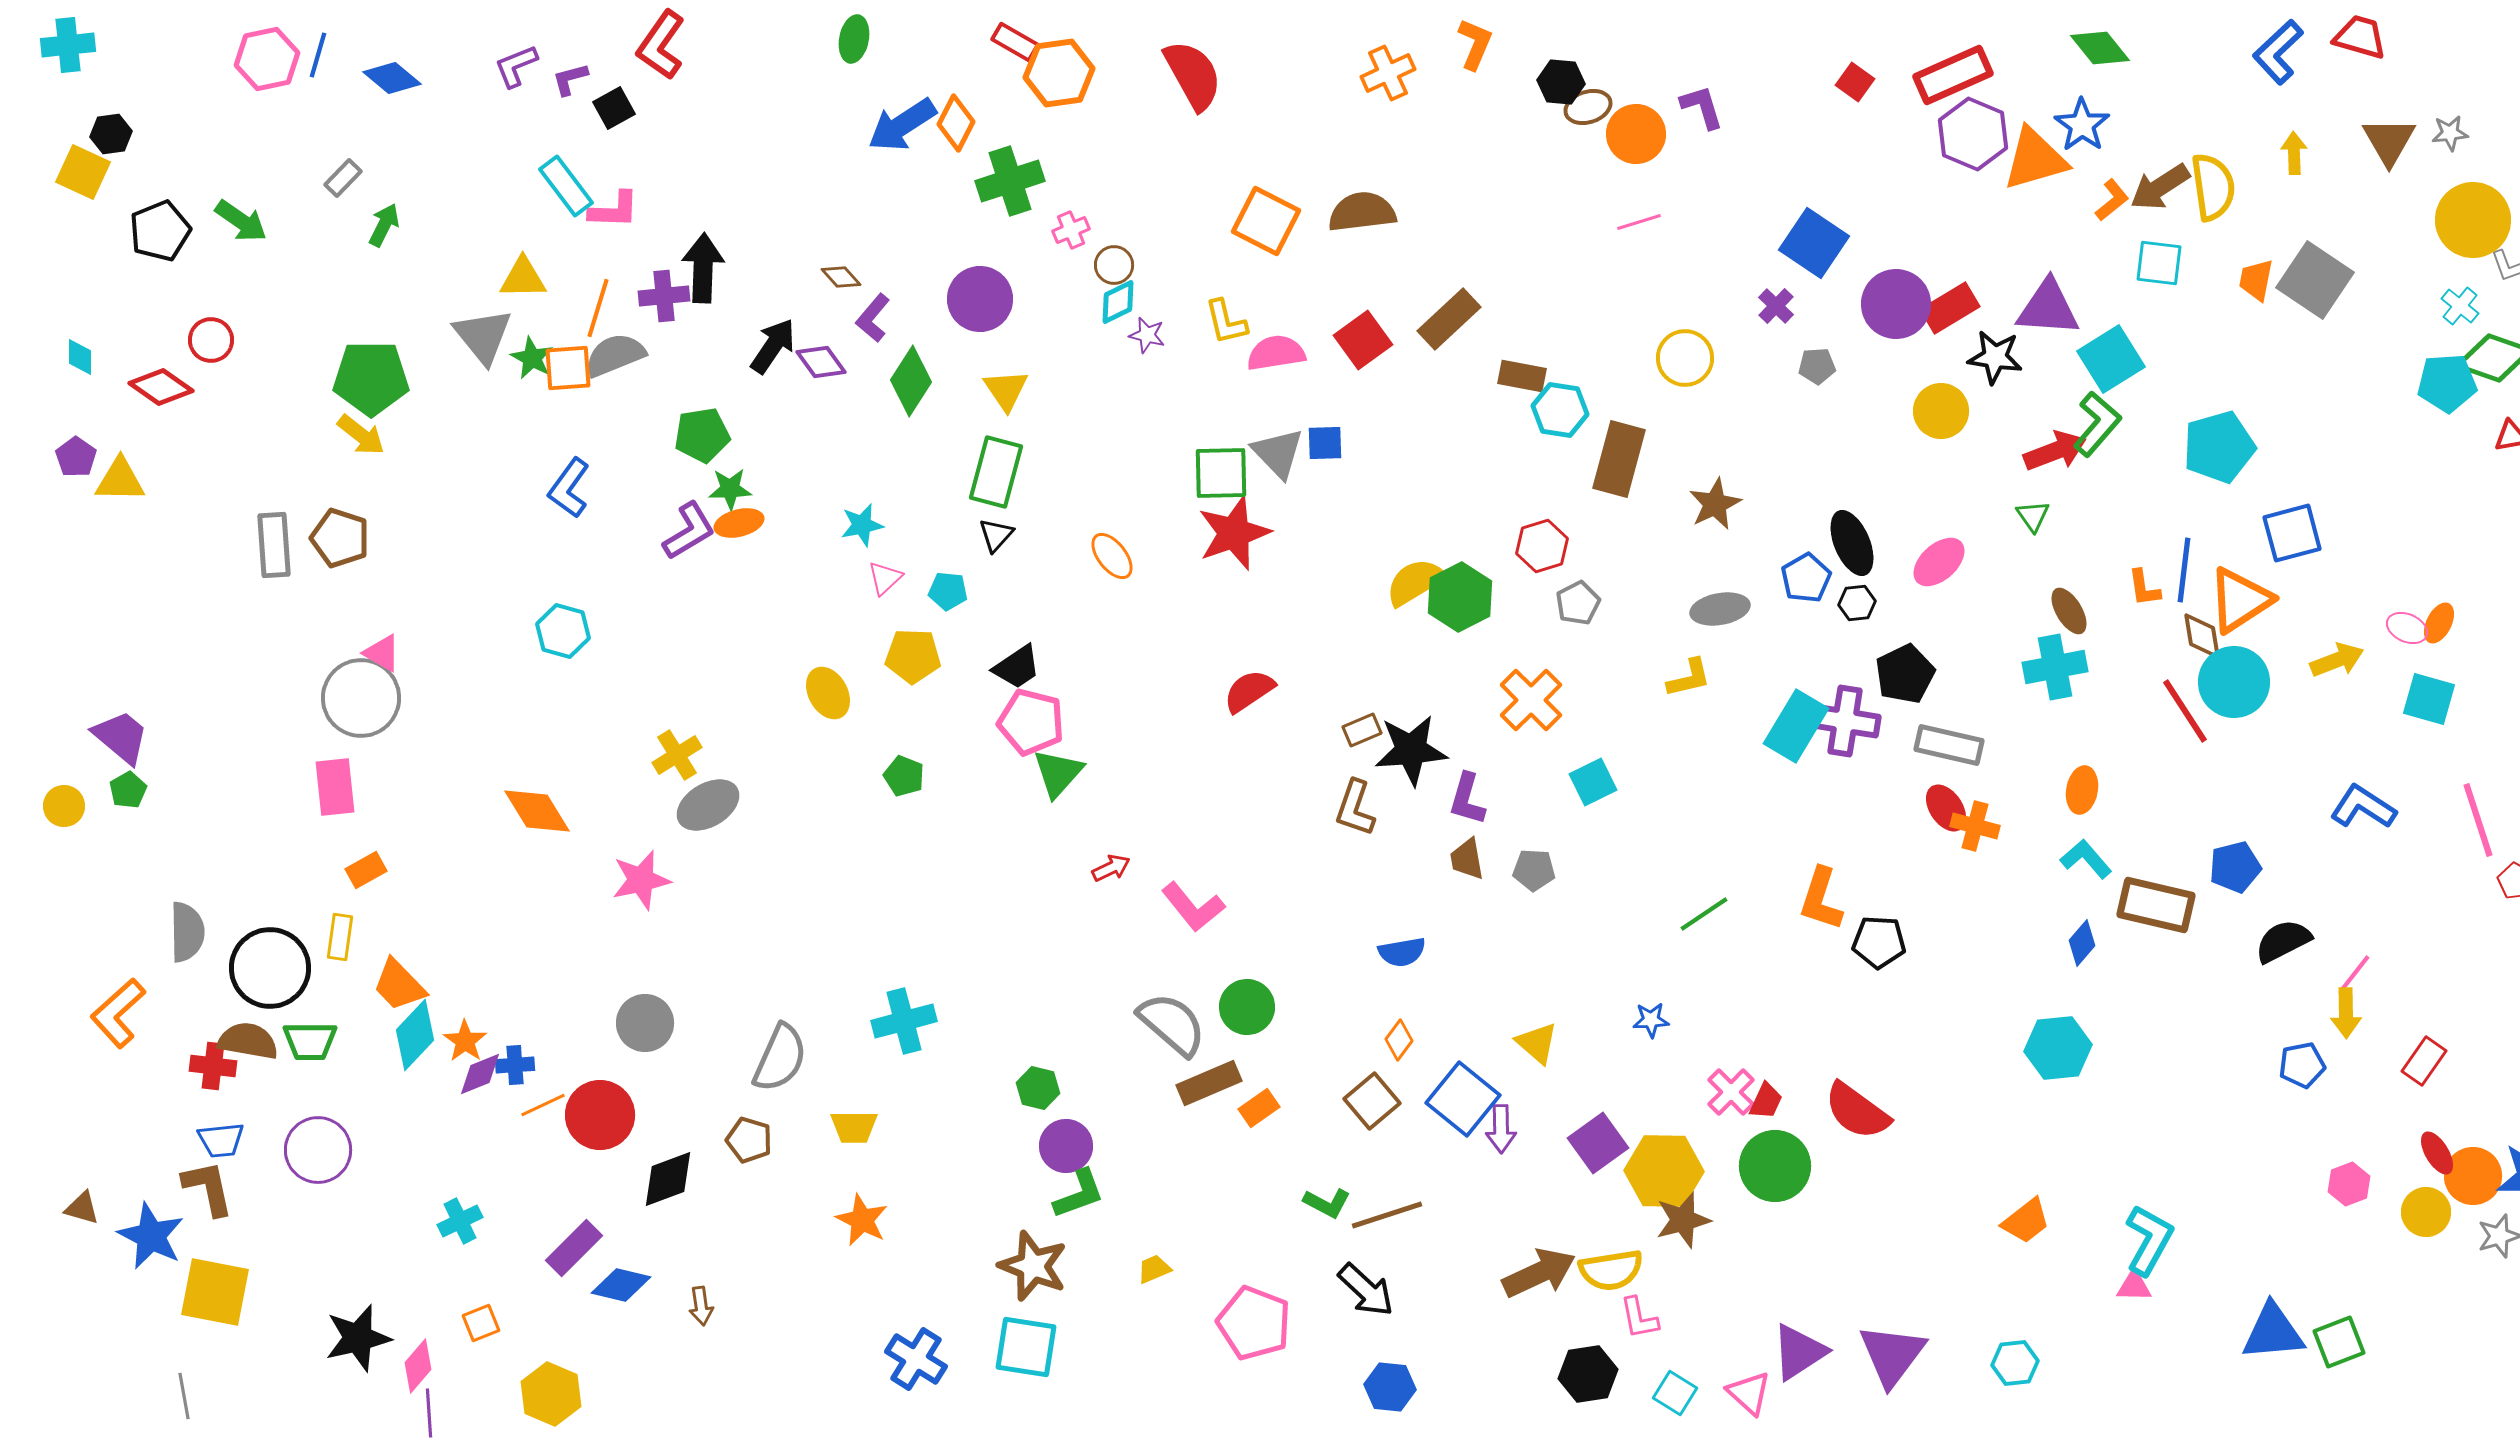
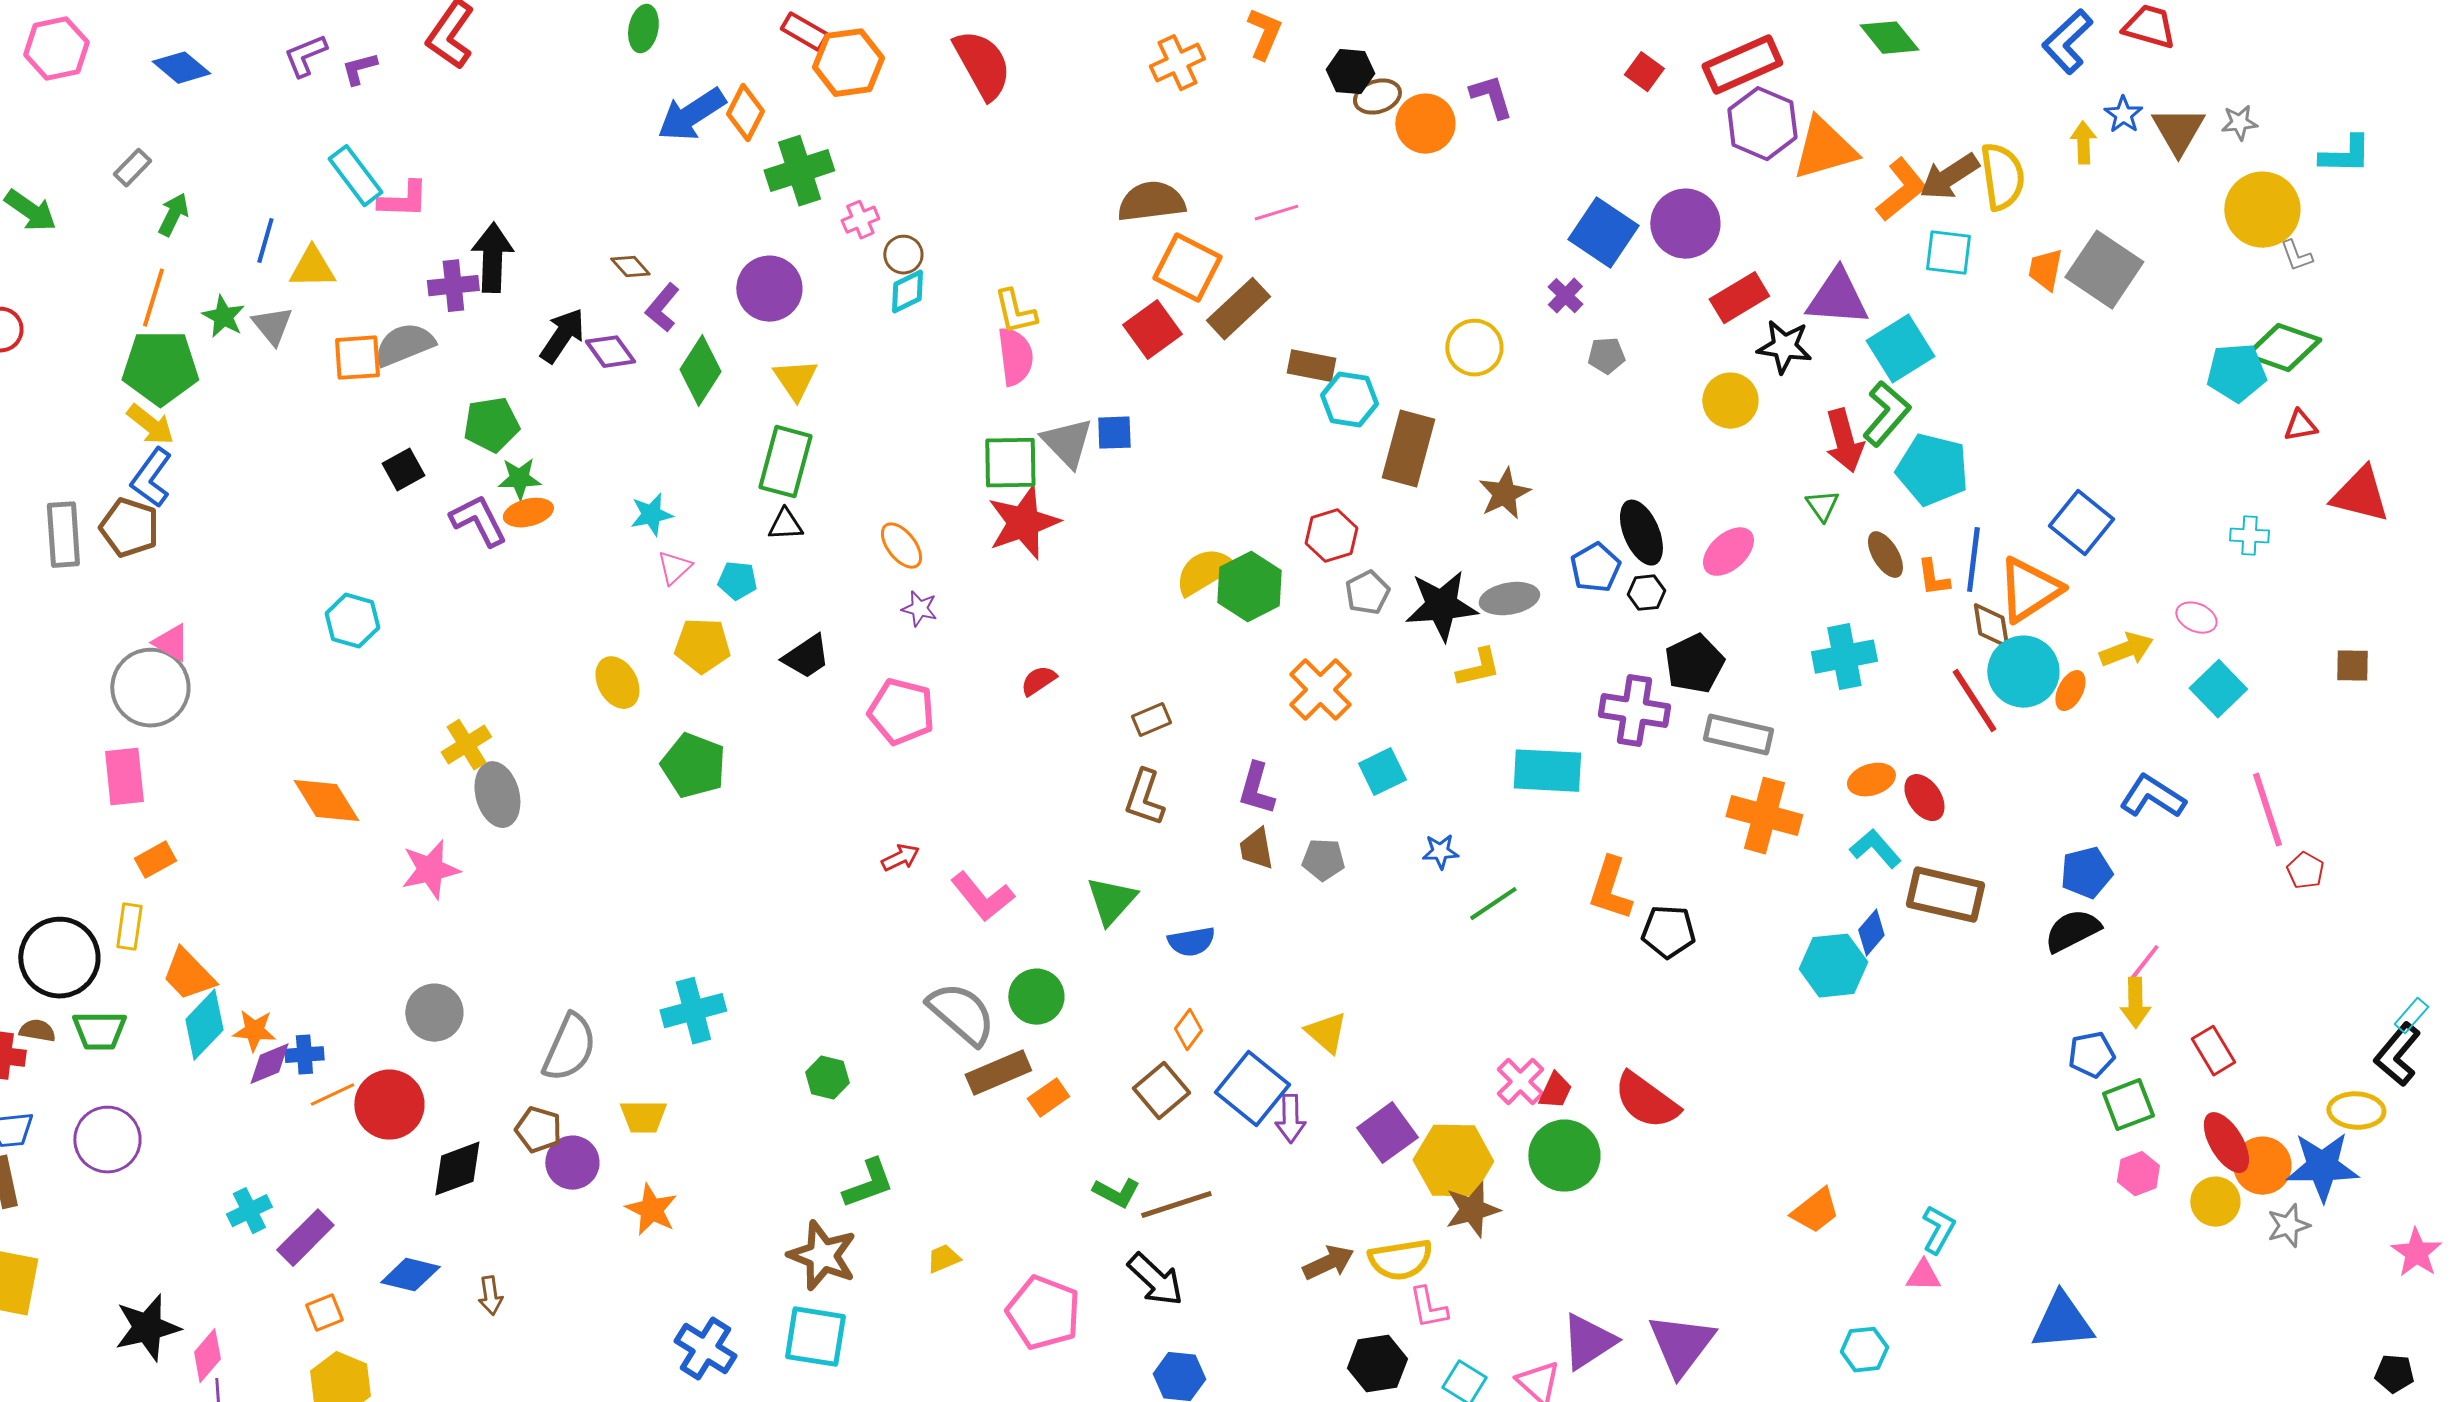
blue line: (318, 55) -> (265, 241), moved
black square: (614, 108) -> (403, 470), moved
blue star: (2082, 125) -> (2123, 115), moved, size x0.7
orange L-shape: (2112, 200) -> (1901, 190), size x1.5
orange square: (1266, 221) -> (1187, 268), moved
pink line: (1639, 222) -> (1276, 213), moved
purple circle: (1896, 304) -> (1685, 224), moved
cyan cross: (2460, 306) -> (2249, 536), moved, turned -36
orange line: (598, 308) -> (153, 298), moved
purple star: (1147, 335) -> (919, 609), moved
gray triangle: (483, 336) -> (272, 326), size x0.7
pink semicircle: (1276, 353) -> (1015, 357), moved, turned 92
green star: (532, 358) -> (223, 317), moved
cyan pentagon: (2219, 447) -> (1932, 470), moved, turned 30
red arrow: (2055, 451) -> (1844, 441), turned 96
blue L-shape: (569, 488) -> (151, 478), moved
purple L-shape: (689, 531) -> (478, 521), turned -86
blue square: (2292, 533) -> (2081, 523), turned -36
black triangle: (996, 535) -> (785, 525), turned 45
brown ellipse: (2069, 611) -> (1885, 555), moved
orange ellipse: (2439, 623) -> (2070, 691), moved
red semicircle: (1249, 691) -> (1038, 681), size x0.7
cyan square: (2429, 699) -> (2218, 689), turned 30
pink pentagon: (1031, 722) -> (901, 712), moved
cyan rectangle: (1796, 726) -> (1547, 771), moved, turned 62
black star: (1411, 750) -> (1441, 606), moved
green triangle: (1058, 773) -> (1111, 901), moved
green pentagon: (904, 776) -> (693, 766), size x1.6
orange ellipse: (2082, 790) -> (1871, 780), turned 63
gray ellipse: (708, 805) -> (497, 795), turned -74
red ellipse: (1946, 808) -> (1924, 798), moved
orange cross: (1975, 826) -> (1764, 816), size x1.5
blue pentagon: (2235, 867) -> (2086, 873), moved
blue star: (1651, 1020) -> (1440, 852), moved
brown semicircle: (248, 1041) -> (37, 1031), size x0.6
orange star: (465, 1041) -> (254, 1031), turned -30
cyan hexagon: (2058, 1048) -> (1833, 966), moved
red rectangle: (2424, 1061) -> (2213, 1051), turned -66
purple circle: (1066, 1146) -> (572, 1163), moved
red ellipse: (2437, 1153) -> (2226, 1143), size x1.4
cyan L-shape: (2149, 1240) -> (1938, 1230), size x0.7
purple rectangle: (574, 1248) -> (305, 1238), moved
brown arrow: (1539, 1273) -> (1328, 1263), size x0.7
orange square: (481, 1323) -> (324, 1313), moved
green square: (2339, 1342) -> (2128, 1105), moved
cyan hexagon: (2015, 1363) -> (1864, 1350), moved

